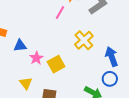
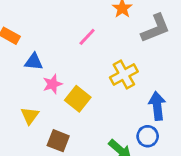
pink line: (60, 12) -> (87, 37), moved
yellow square: (56, 64) -> (78, 99), turned -36

